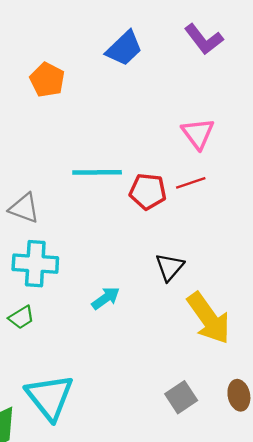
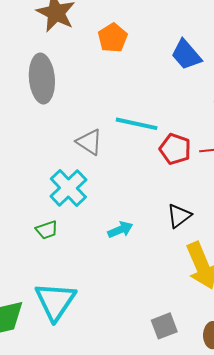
blue trapezoid: (124, 48) -> (186, 55), moved, turned 80
gray triangle: (24, 208) -> (89, 142), moved
cyan cross: (35, 264) -> (68, 188), turned 30

